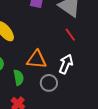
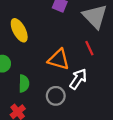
orange triangle: (37, 60) -> (59, 59), moved

